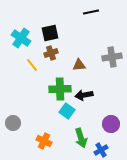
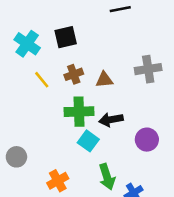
brown cross: (51, 53) -> (74, 74), moved
purple circle: (111, 124) -> (147, 140), moved
orange cross: (44, 141) -> (58, 181), turned 35

